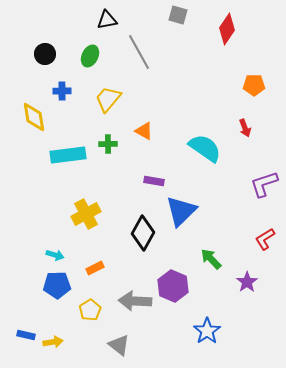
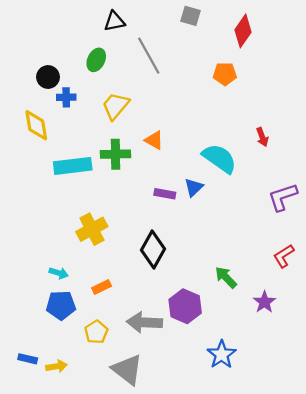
black circle: (45, 54) -> (48, 77), moved
orange pentagon: (254, 85) -> (225, 74), moved
green cross: (108, 144) -> (116, 154), size x1.5
blue triangle: (181, 211) -> (194, 187), moved, size x0.6
gray triangle: (119, 345) -> (127, 369), size x1.4

